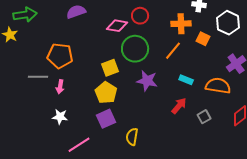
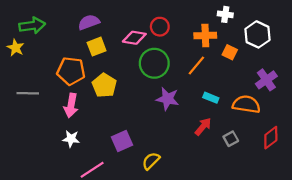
yellow square: (110, 68) -> (97, 47), moved
gray line: (38, 77) -> (28, 93), moved
pink arrow: (60, 87) -> (71, 105), size x1.5
yellow pentagon: (106, 93) -> (104, 85), moved
yellow semicircle: (132, 137) -> (151, 161), turned 36

